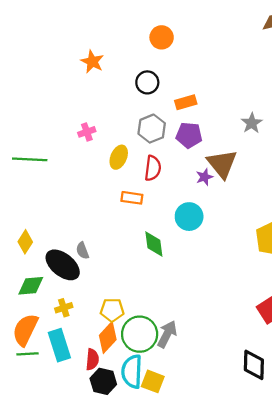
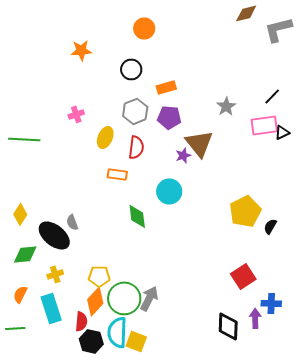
orange star: (92, 62) -> (81, 50), turned -30
orange semicircle: (25, 330) -> (20, 294), size x0.6
green line: (27, 354) -> (15, 328), moved

